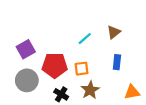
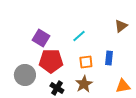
brown triangle: (114, 32) -> (121, 26), moved
purple square: (26, 49) -> (41, 38), moved, turned -30
orange square: (82, 69) -> (86, 62), moved

